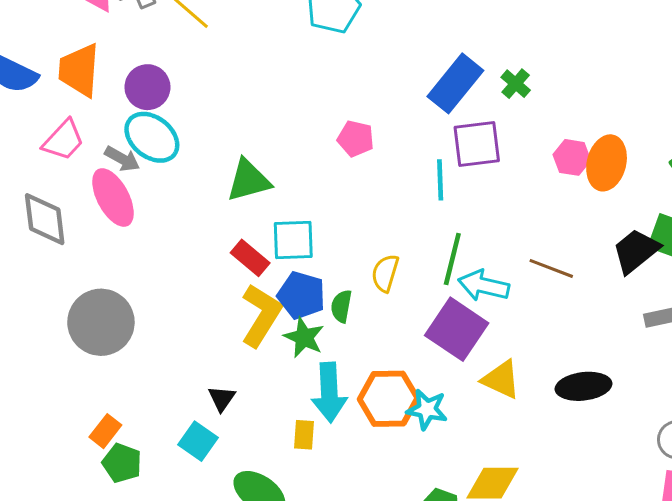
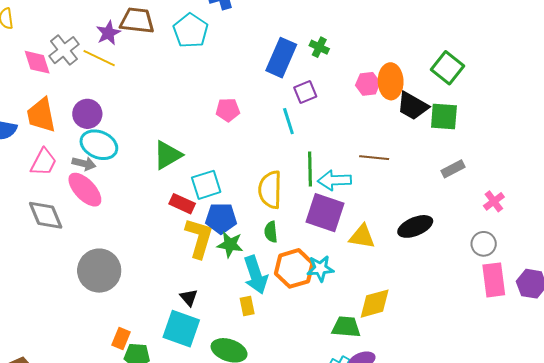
purple square: (477, 144) -> (305, 92), size x0.7
black trapezoid: (636, 251) -> (413, 106), moved, turned -96
yellow semicircle: (385, 273) -> (270, 190), size x1.5
green semicircle: (341, 306) -> (271, 232), moved
cyan square: (198, 441) -> (181, 329), size x1.5

